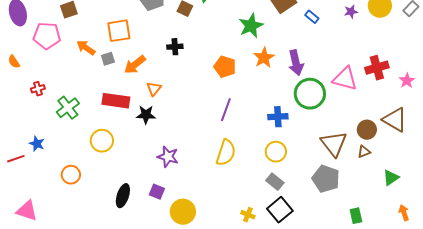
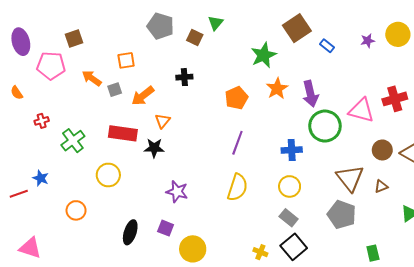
orange square: (119, 31) -> (126, 60), size x0.7
orange pentagon: (225, 67) -> (236, 98), turned 30
brown circle: (367, 130) -> (382, 150), moved

